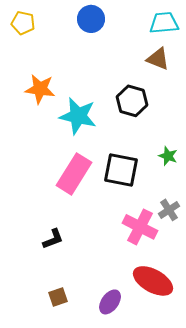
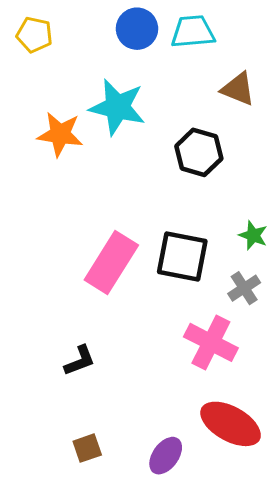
cyan trapezoid: (164, 23) -> (193, 32), moved
cyan star: (78, 116) -> (117, 107), moved
gray cross: (169, 210) -> (244, 288), moved

